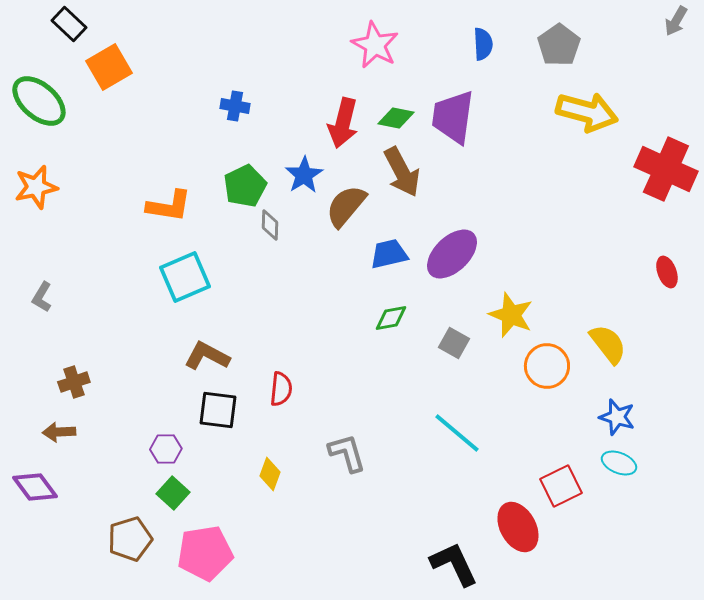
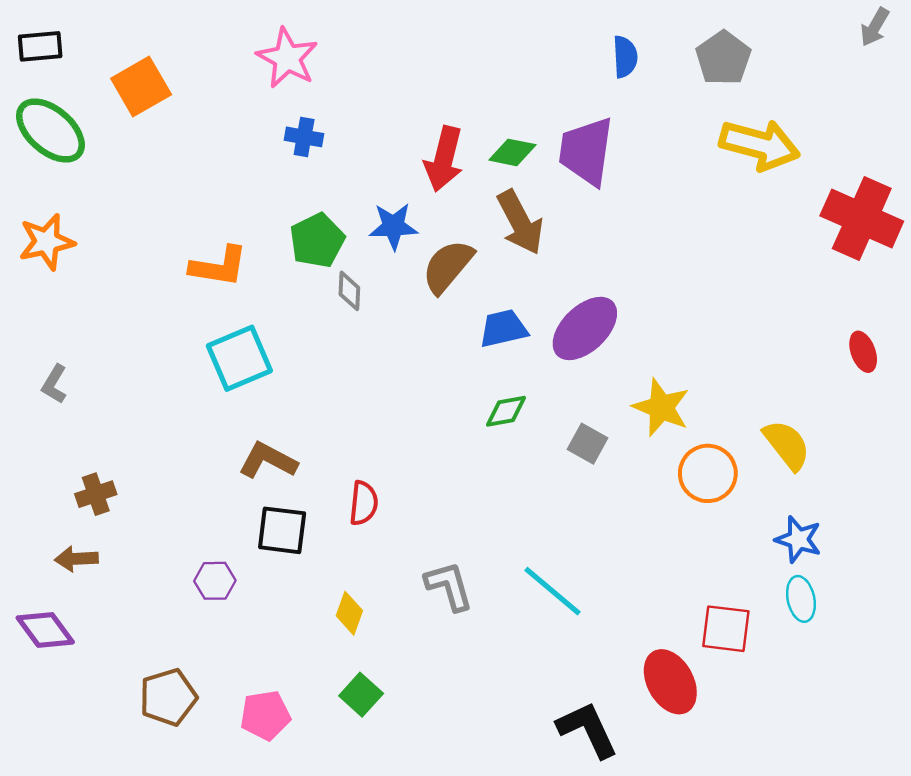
black rectangle: (69, 24) -> (40, 46), moved, turned -48
pink star: (375, 45) -> (287, 58), moved
blue star: (304, 175) -> (393, 226), turned 30
cyan line: (457, 433) -> (553, 591), moved
cyan ellipse: (619, 463) -> (801, 599), turned 56
red square: (561, 486) -> (726, 629), turned 33
green square: (173, 493) -> (361, 695), moved
pink pentagon: (205, 553) -> (265, 715), size x0.7

